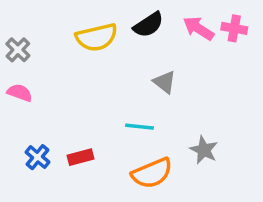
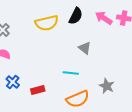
black semicircle: (148, 25) -> (76, 16), turned -30
blue cross: (38, 157) -> (13, 82), moved

